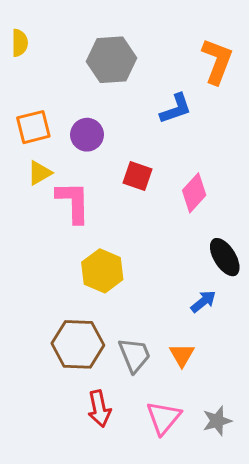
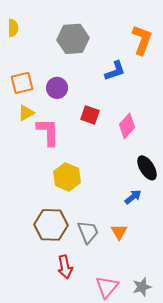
pink triangle: (164, 418) -> (107, 287), moved
gray star: (217, 421) -> (142, 287), moved

